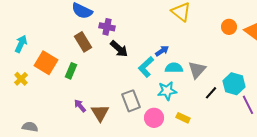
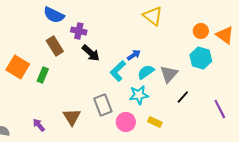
cyan semicircle: (174, 68) -> (146, 72), turned -36
cyan hexagon: (234, 84) -> (201, 58), moved
purple arrow: (80, 106) -> (39, 125), moved

